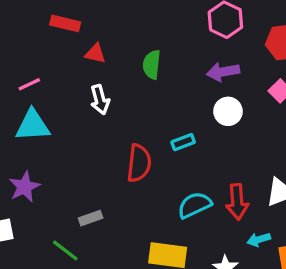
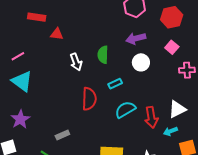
green semicircle: (152, 65) -> (103, 55), moved
white arrow: (100, 100) -> (76, 62), moved
cyan triangle: (33, 125) -> (22, 81), turned 45
cyan semicircle: (194, 205) -> (125, 110), moved
cyan arrow: (259, 239) -> (170, 131), moved

